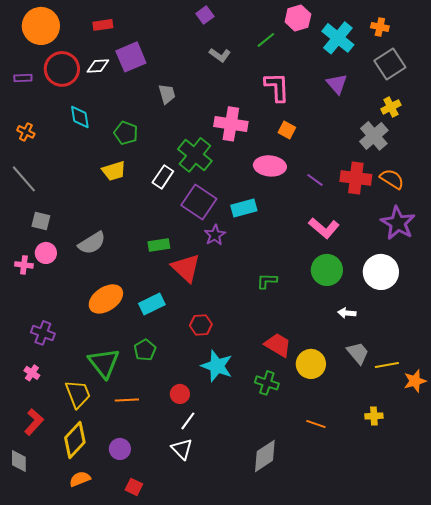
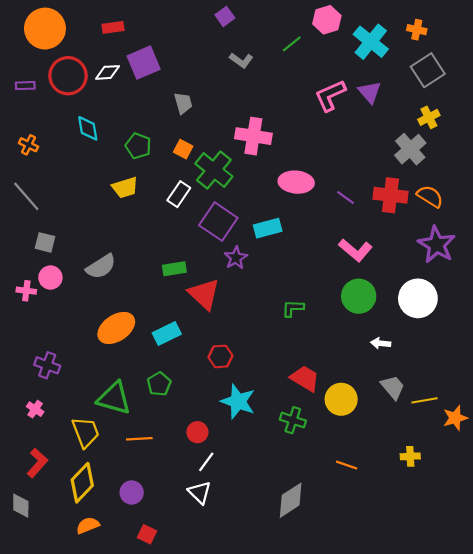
pink L-shape: (277, 87) -> (330, 95), moved, turned -112
orange square: (287, 130) -> (183, 149), moved
green triangle: (104, 363) -> (114, 398), turned -36

